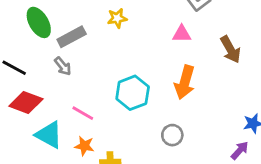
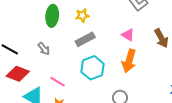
green ellipse: (39, 22) -> (52, 16), moved, turned 35
pink triangle: (182, 34) -> (128, 35), moved, turned 32
gray rectangle: (72, 37) -> (85, 39), moved

